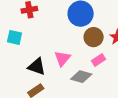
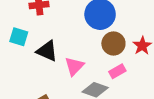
black triangle: (37, 67) -> (47, 51), moved

